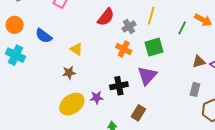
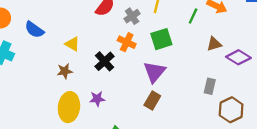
brown triangle: (199, 62) -> (214, 44), moved
black cross: (119, 86) -> (105, 61), moved, turned -30
yellow ellipse: (72, 104) -> (69, 107), turned -45
brown rectangle: (138, 113) -> (152, 101), moved

